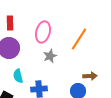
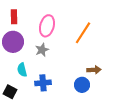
gray star: (50, 56) -> (42, 50), moved

